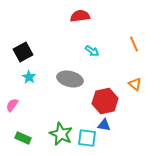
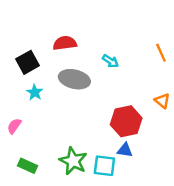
red semicircle: (80, 16) -> (65, 43), moved
gray ellipse: (70, 79) -> (74, 79), moved

